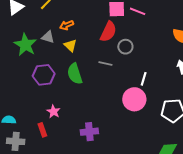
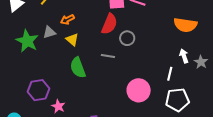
gray triangle: (48, 37) -> (49, 32), turned -32
purple hexagon: (44, 75) -> (39, 90), moved
white line: (144, 79) -> (170, 74), moved

